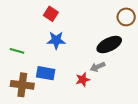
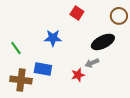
red square: (51, 14) -> (77, 13), moved
green line: (17, 51) -> (16, 48), turned 40

